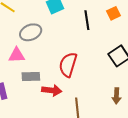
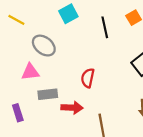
gray ellipse: (31, 32) -> (44, 46), turned 65
red semicircle: (68, 65) -> (88, 78), size x0.7

